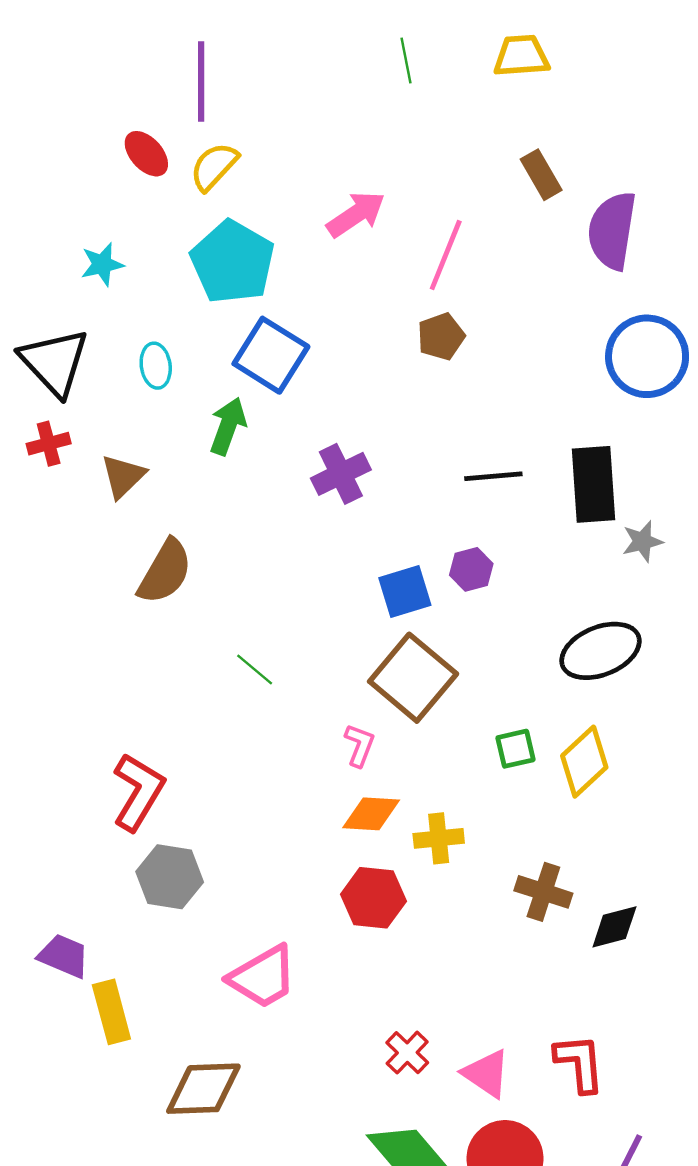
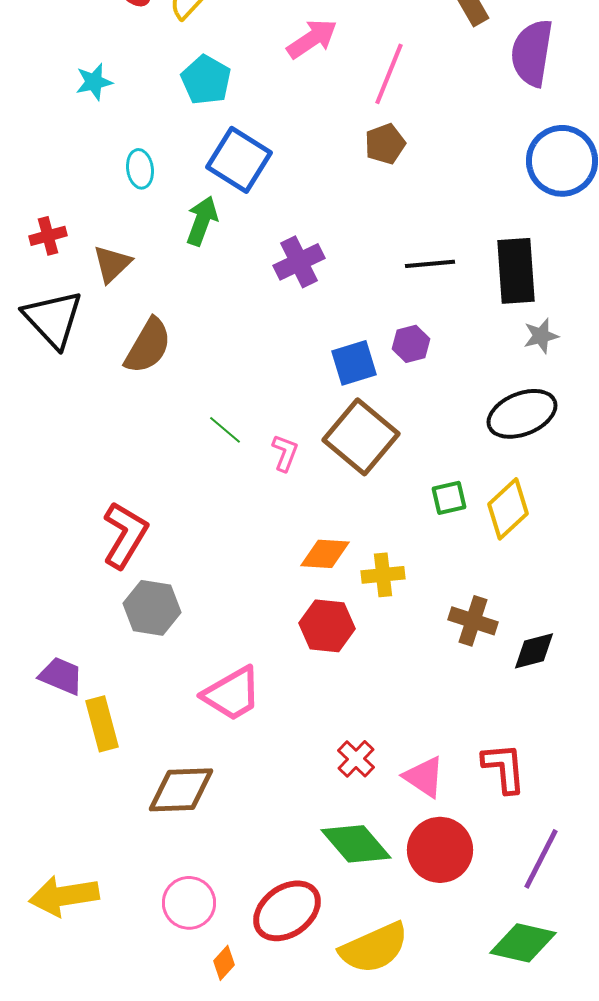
cyan pentagon: (233, 262) -> (206, 80), size x0.7
black triangle: (54, 362) -> (53, 319), moved
gray star: (642, 541) -> (541, 336), moved
pink L-shape: (359, 745) -> (285, 453), moved

